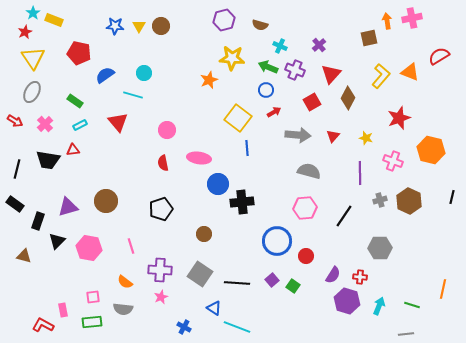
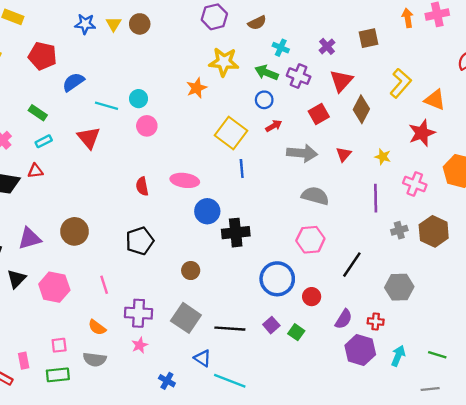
brown semicircle: (260, 25) -> (257, 23), turned -42
brown square: (369, 38) -> (369, 38), moved
orange triangle: (410, 72) -> (435, 100), moved
cyan circle: (144, 73) -> (139, 99), moved
pink circle: (167, 130) -> (147, 126), moved
black line: (344, 216) -> (352, 265), moved

